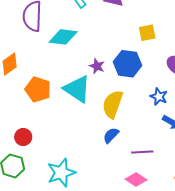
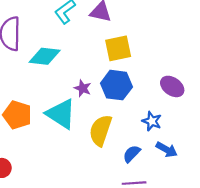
yellow square: (147, 33) -> (118, 48), moved, size x1.4
blue semicircle: (111, 135) -> (132, 154), moved

